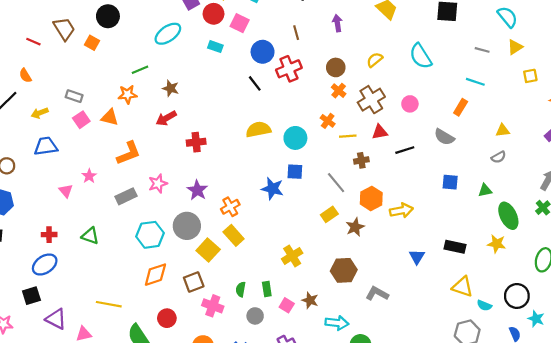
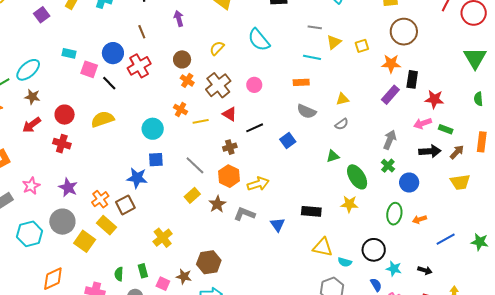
red circle: (214, 14) -> (65, 115), moved
pink square: (240, 23) -> (89, 69), moved
cyan ellipse: (168, 34) -> (28, 70), moved
yellow triangle: (515, 47) -> (334, 42), moved
orange rectangle: (461, 107) -> (301, 82), turned 63
yellow semicircle: (258, 130) -> (103, 119), moved
red triangle: (380, 132) -> (230, 114), turned 49
gray semicircle: (444, 137) -> (306, 111), moved
red cross: (196, 142) -> (62, 144), turned 30
brown cross: (361, 160) -> (230, 147), moved
blue square: (450, 182) -> (288, 141), moved, turned -35
brown hexagon: (344, 270) -> (209, 262), moved
orange diamond: (155, 275) -> (53, 279), moved
brown square: (194, 282) -> (125, 205), moved
gray L-shape: (377, 294) -> (244, 214), moved

